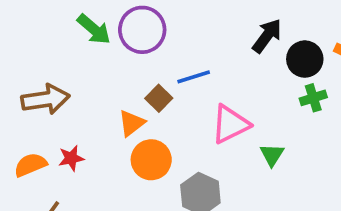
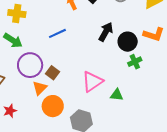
purple circle: (142, 30) -> (30, 65), moved
blue line: (194, 77) -> (57, 33), moved
green triangle: (272, 155) -> (117, 95), turned -48

